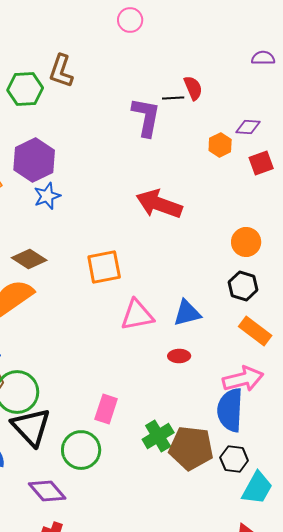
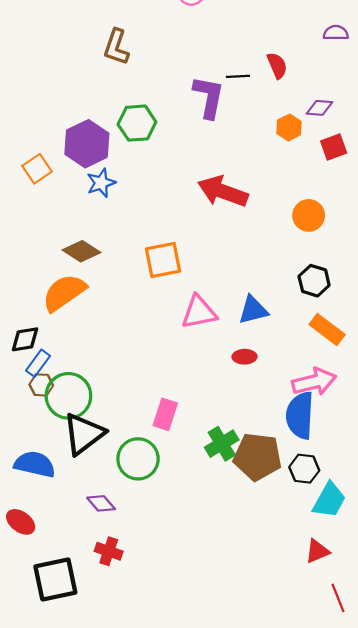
red semicircle: (193, 88) -> (277, 65), moved
green hexagon: (25, 89) -> (137, 123), moved
orange circle: (246, 242) -> (309, 215), moved
black triangle: (31, 427) -> (84, 434), turned 36
purple diamond: (47, 491) -> (101, 503), size x0.7

